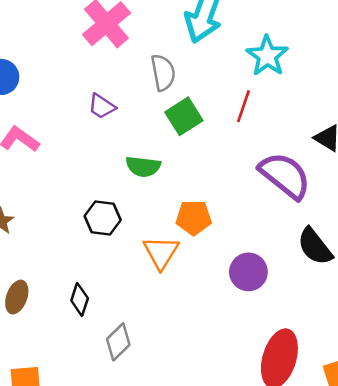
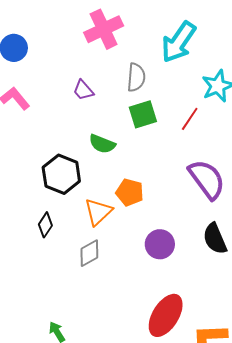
black hexagon: (103, 218) -> (61, 174), size x1.4
black diamond: (80, 299) -> (45, 225), moved
gray diamond: (118, 342) -> (89, 253), moved

